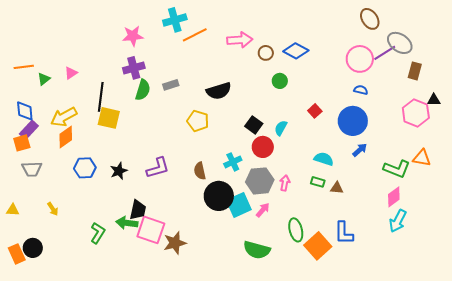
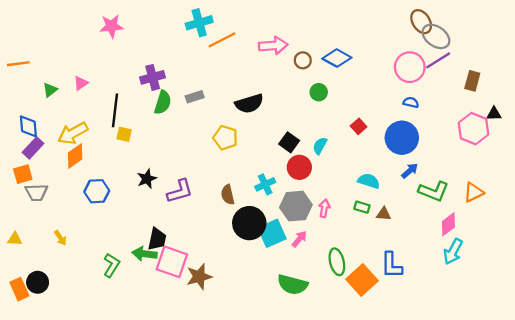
pink star: (133, 36) -> (112, 26), moved
gray ellipse: (400, 43) -> (436, 36), moved
orange line: (24, 67) -> (18, 64), moved
yellow square: (109, 118) -> (124, 134), size x0.6
orange square: (22, 143) -> (23, 174), moved
orange triangle: (422, 158) -> (473, 192), moved, turned -36
green L-shape: (397, 169) -> (434, 191), moved
black star: (119, 171) -> (147, 179), moved

